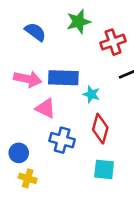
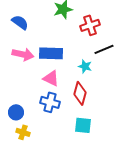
blue semicircle: (35, 32) -> (20, 22), moved
cyan star: (91, 94) -> (85, 66), moved
pink triangle: (45, 108) -> (51, 78), moved

